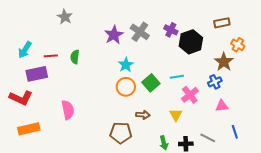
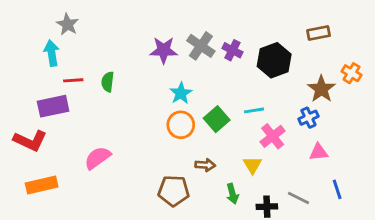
gray star: (65, 17) -> (67, 24), moved
purple cross: (171, 30) -> (232, 50), moved
purple star: (114, 35) -> (164, 50), turned 30
orange cross: (238, 45) -> (352, 73), moved
cyan arrow: (25, 50) -> (52, 53), moved, turned 138
pink semicircle: (68, 110) -> (98, 158), turned -114
green arrow: (164, 143) -> (232, 194), moved

